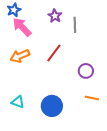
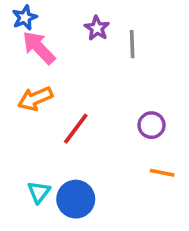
red line: (54, 53) -> (76, 129), moved
cyan triangle: (18, 102) -> (39, 192), moved, turned 48
blue circle: (52, 106) -> (76, 199), moved

